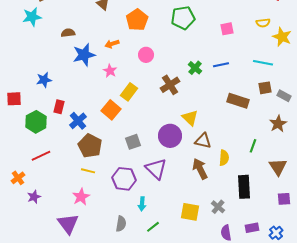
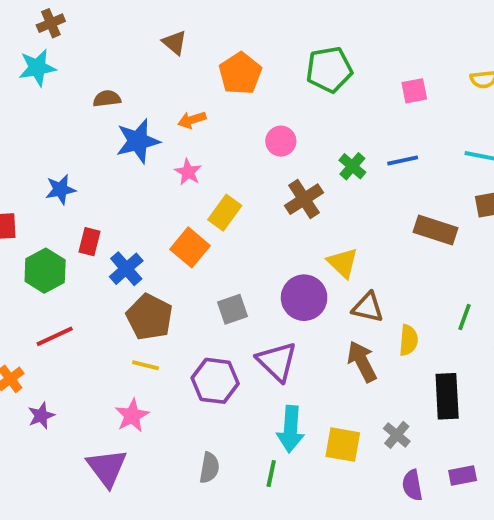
pink circle: (146, 55) -> (281, 141), moved
cyan arrow: (142, 204) -> (291, 429), moved, size x1.6
green line: (153, 227) -> (271, 474), turned -40

